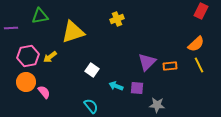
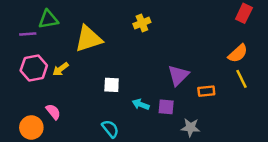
purple line: (11, 28) -> (28, 34), moved
orange rectangle: (170, 66) -> (206, 91), moved
white square: (92, 70) -> (112, 85), turned -32
orange circle: (26, 82) -> (31, 127), moved

